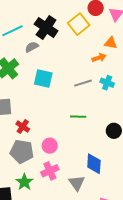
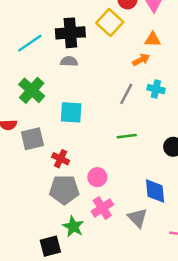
black cross: (46, 27) -> (70, 33), turned -30
gray semicircle: (32, 47) -> (69, 61), moved, turned 40
cyan square: (43, 78) -> (71, 112), moved
gray line: (83, 83) -> (126, 94), turned -36

